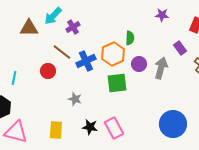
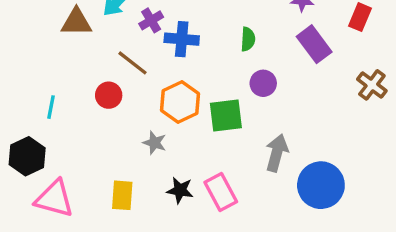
purple rectangle: (180, 48) -> (314, 44), moved, size x1.5
orange hexagon: (113, 54) -> (180, 102), moved
blue cross: (86, 61) -> (182, 39), moved, turned 30
gray arrow: (161, 68) -> (277, 153), moved

